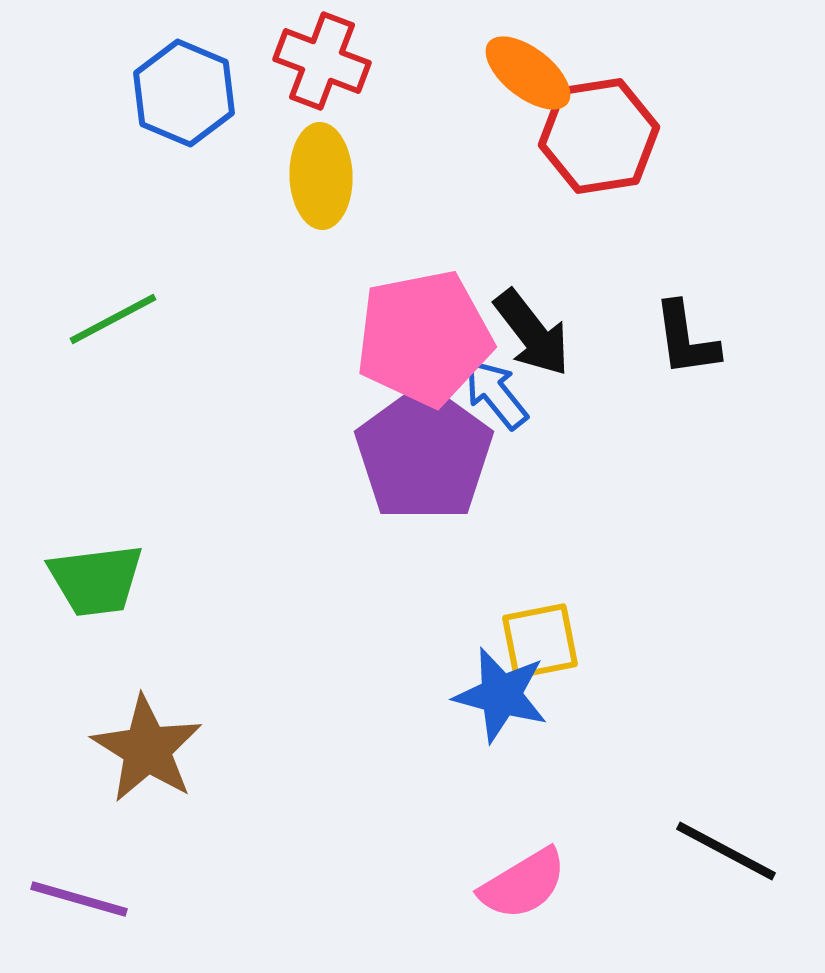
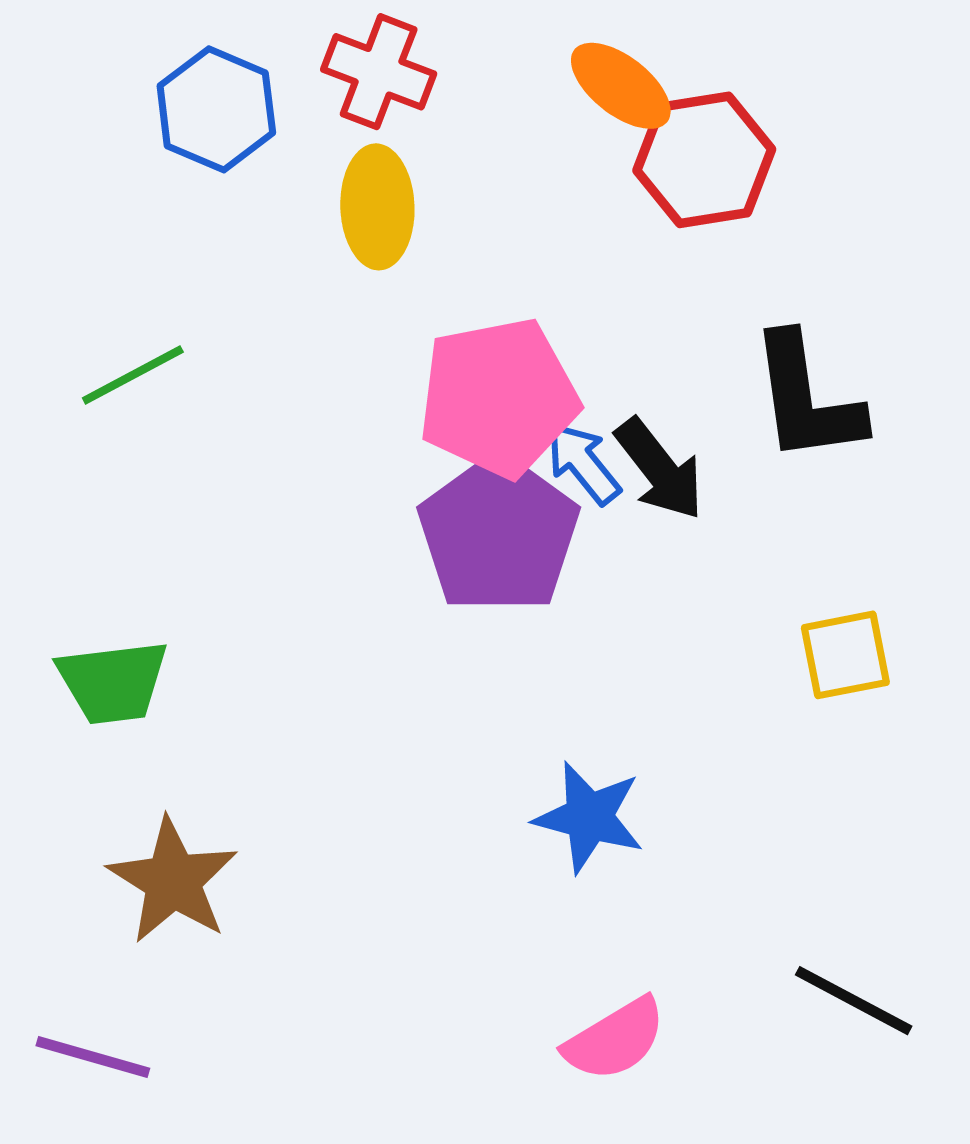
black arrow: (532, 333) -> (660, 469), moved
black L-shape: (686, 339) -> (807, 399), size x1.5
yellow square: (540, 641) -> (845, 655), moved

